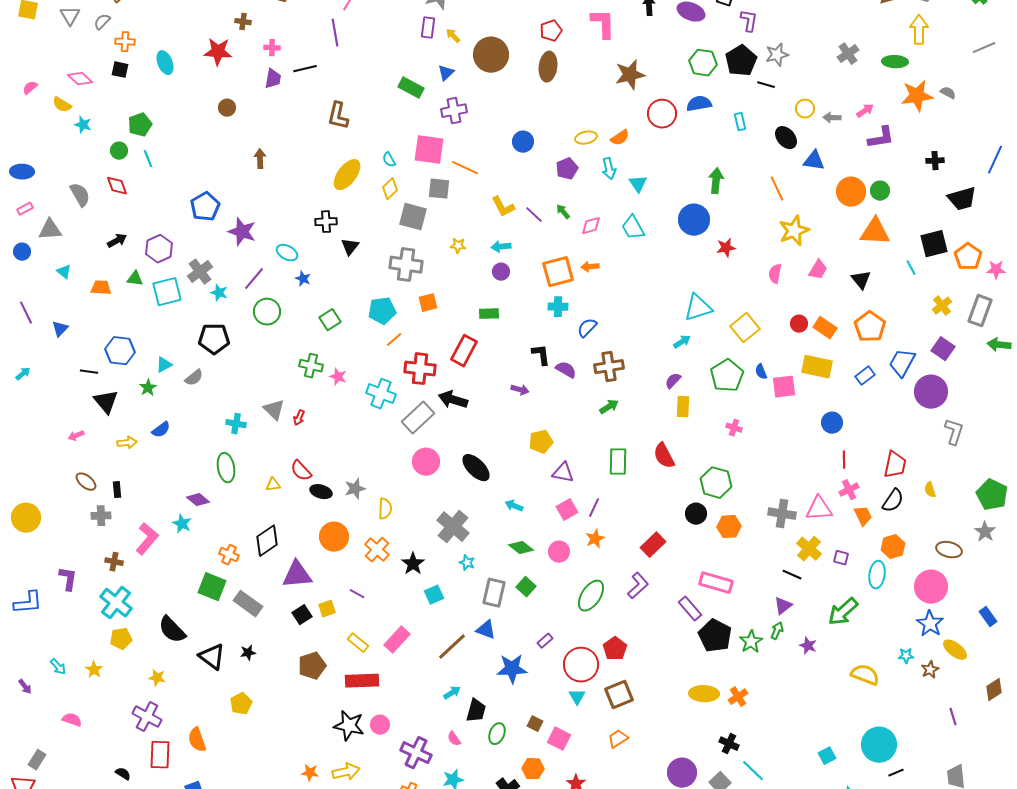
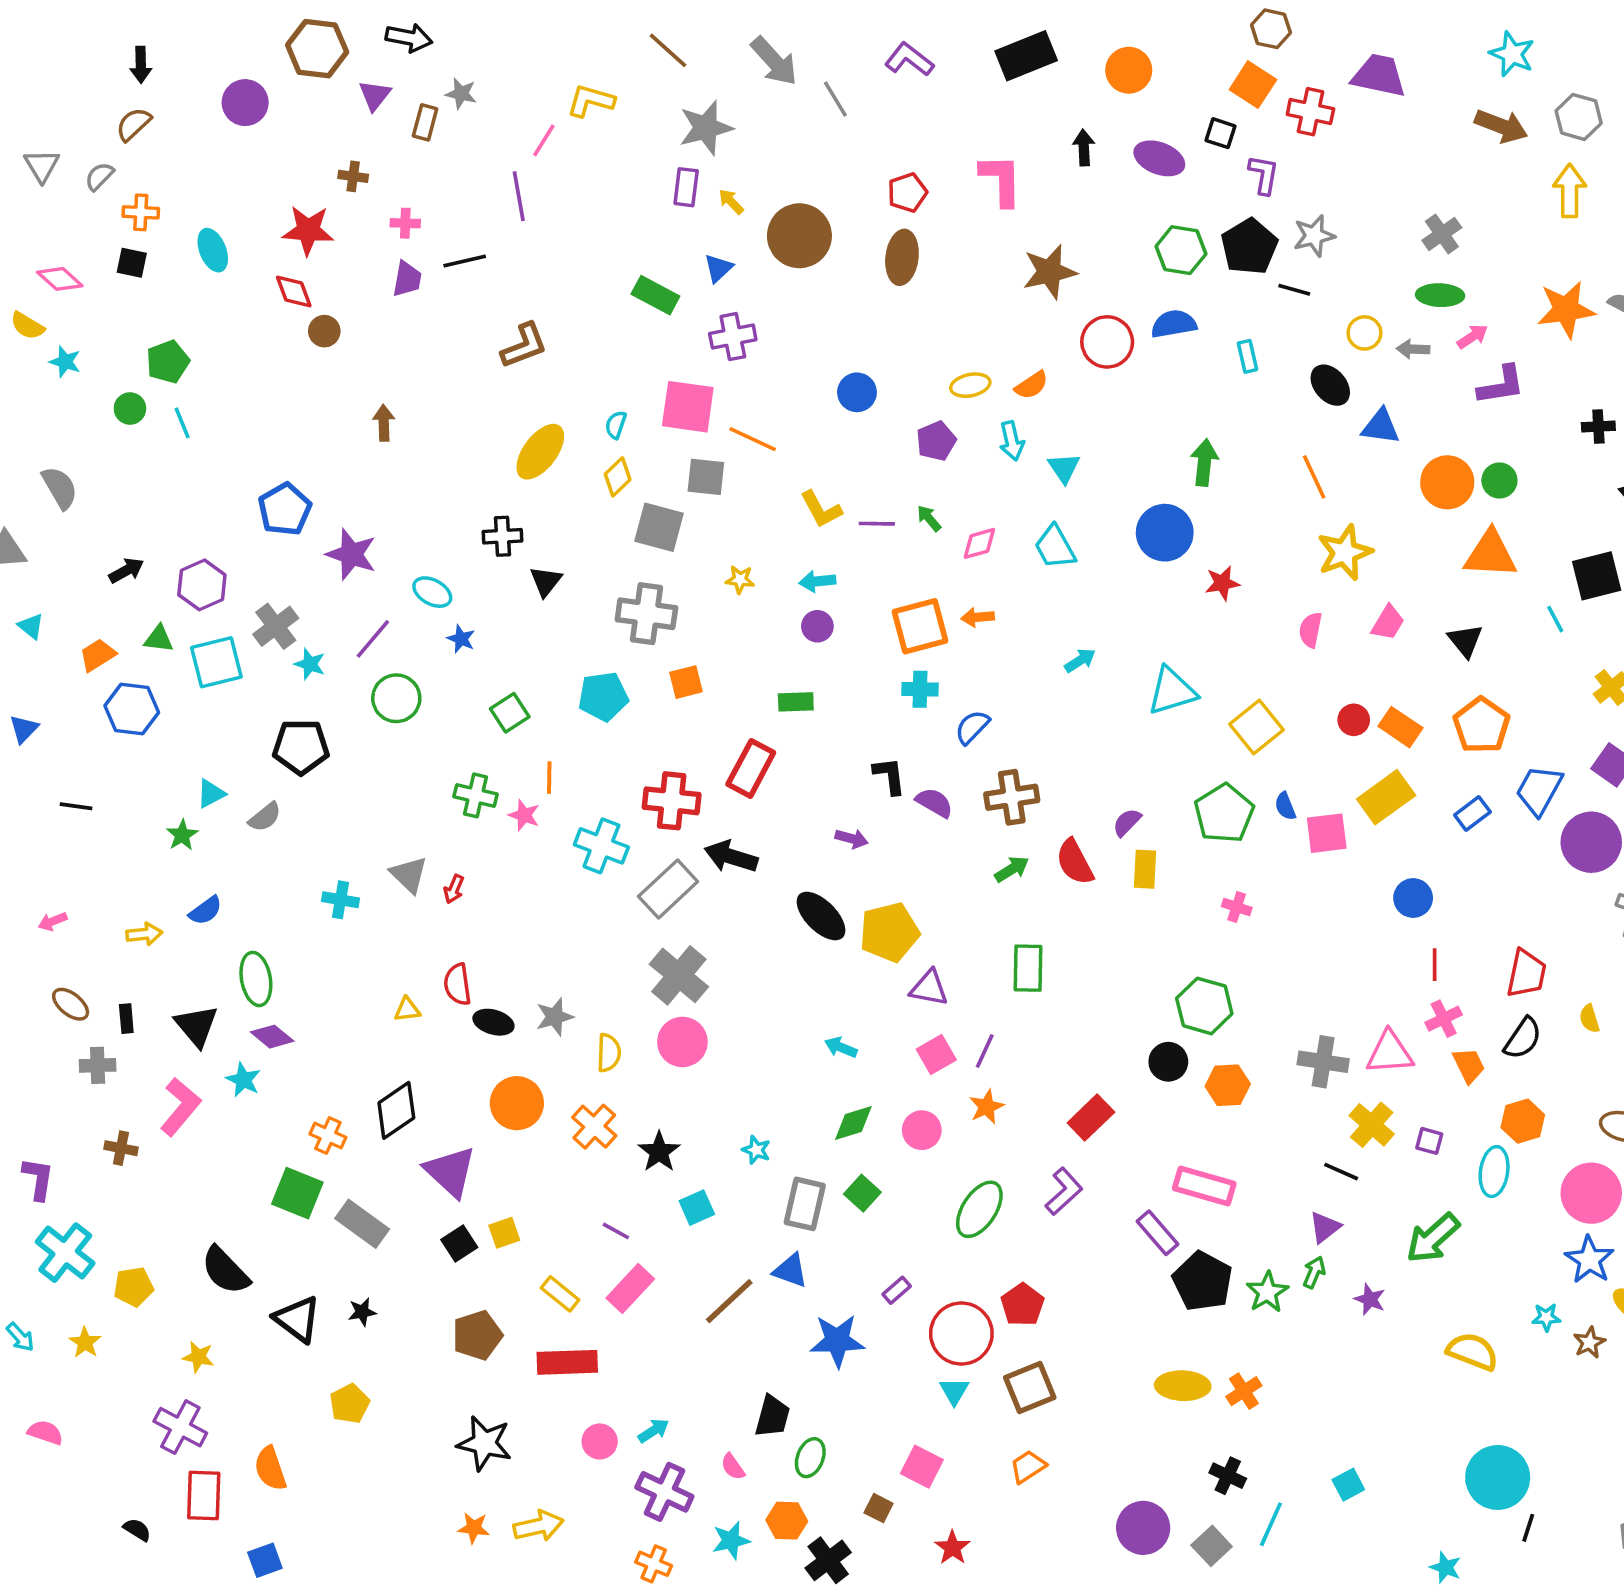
green ellipse: (895, 62) -> (1440, 295), moved
brown L-shape: (338, 116) -> (524, 346), turned -124
cyan semicircle: (389, 160) -> (616, 425), turned 49
red diamond: (117, 186) -> (294, 292), moved
purple line: (534, 215) -> (877, 524), turned -42
orange trapezoid: (101, 288) -> (98, 655), turned -35
orange line: (394, 340) -> (549, 777), moved, turned -48
cyan arrow: (682, 342) -> (1080, 660), moved
blue hexagon: (120, 351) -> (132, 709), moved
yellow rectangle: (817, 367) -> (1386, 797), turned -48
black triangle: (106, 402) -> (197, 1026), moved
yellow pentagon: (541, 442) -> (889, 932), size x1.4
red semicircle: (664, 456) -> (1075, 862), moved
pink circle: (426, 462) -> (682, 1042), moved
green ellipse: (226, 468) -> (256, 979), moved
black ellipse: (476, 468) -> (821, 916), moved
red semicircle: (301, 471) -> (457, 984), turned 35
gray cross: (453, 527) -> (679, 975), moved
green diamond: (521, 548) -> (853, 1123), turned -55
purple triangle: (297, 575) -> (450, 1172), turned 48
purple line: (357, 594) -> (616, 1231), moved
cyan cross: (116, 603) -> (65, 1253), moved
cyan arrow: (452, 693) -> (654, 1431), moved
brown square: (535, 724) -> (879, 1508), moved
black star: (349, 726) -> (484, 1443), moved
cyan square: (827, 756) -> (1348, 1485), moved
orange hexagon: (533, 769) -> (787, 1521), moved
cyan line: (753, 771) -> (1271, 1524), turned 70
black line: (896, 773) -> (1528, 1528), turned -49

